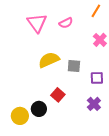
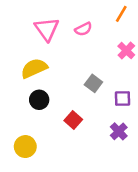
yellow semicircle: (49, 60) -> (34, 68), moved
gray square: (74, 66) -> (93, 83), turned 32
black circle: (39, 109) -> (39, 100), moved

